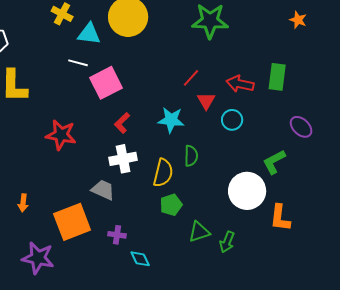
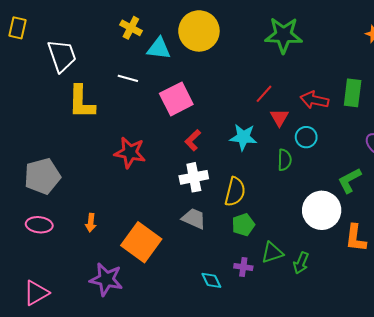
white line: (78, 63) -> (128, 78), moved
green semicircle: (191, 156) -> (285, 160), moved
gray trapezoid: (103, 190) -> (194, 219), moved
orange square: (72, 222) -> (141, 242), turned -33
purple cross: (117, 235) -> (243, 267), moved

